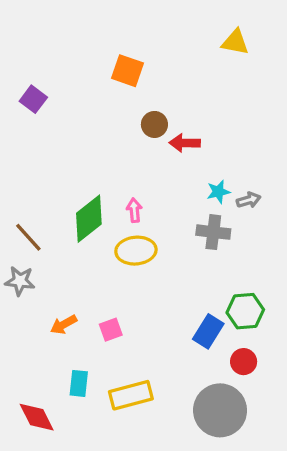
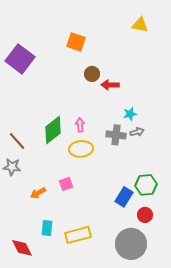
purple square: (33, 99) -> (20, 59), size x1.8
gray arrow: (249, 200) -> (137, 132), moved
gray cross: (213, 232) -> (116, 135), moved
pink square: (111, 330) -> (66, 184), moved

